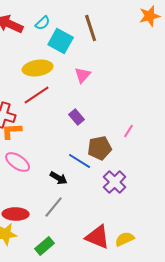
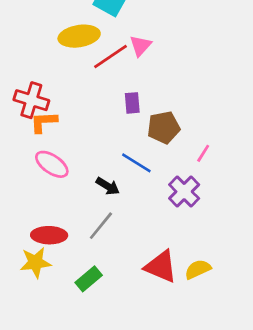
red line: (37, 95) -> (110, 57), moved
purple rectangle: (77, 117) -> (132, 103), turned 35
pink line: (129, 131) -> (203, 153), moved
brown pentagon: (100, 148) -> (164, 127), moved

